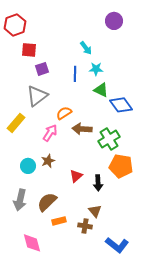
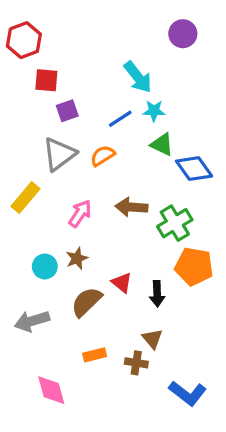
cyan arrow: (86, 48) -> (138, 77), size x1.5
blue line: (75, 74) -> (120, 119), turned 56
orange semicircle: (64, 113) -> (103, 156), moved
red triangle: (76, 176) -> (122, 283), turned -40
gray arrow: (20, 200) -> (32, 321), turned 60
brown semicircle: (47, 202) -> (87, 302), moved

